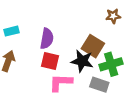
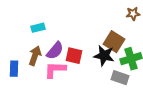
purple semicircle: (47, 39) -> (55, 51), moved, turned 30
pink L-shape: (61, 82) -> (55, 70), moved

